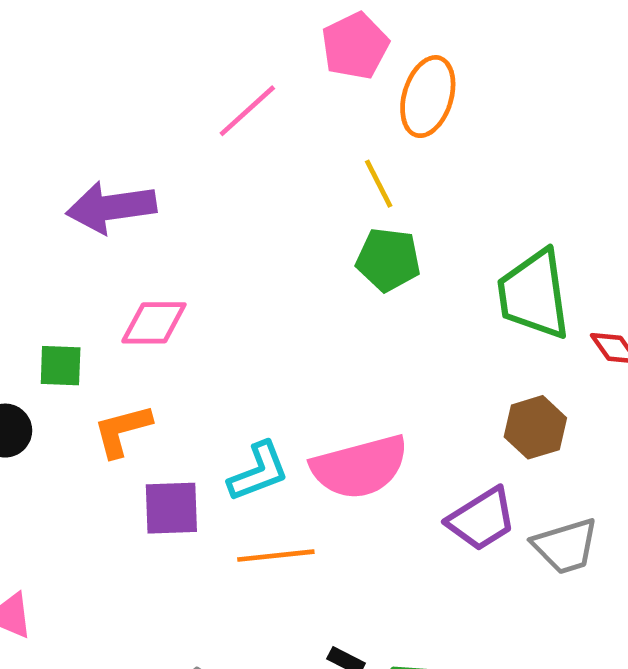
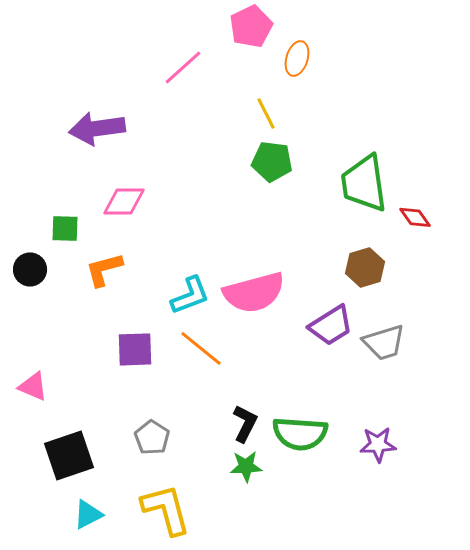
orange ellipse: (428, 97) -> (297, 58), size x0.7
purple square: (171, 508) -> (135, 349), moved
orange line: (276, 556) -> (201, 348), turned 45

